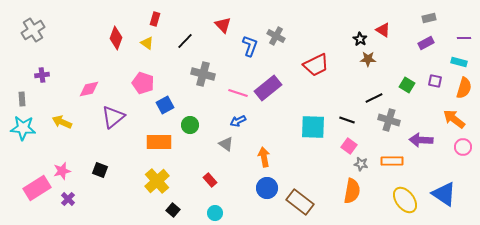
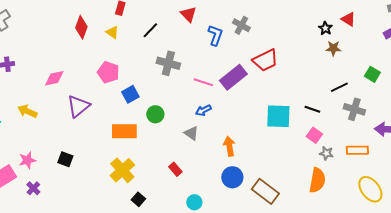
red trapezoid: (316, 65) -> (265, 60), moved
cyan circle: (215, 213) -> (194, 202), moved

